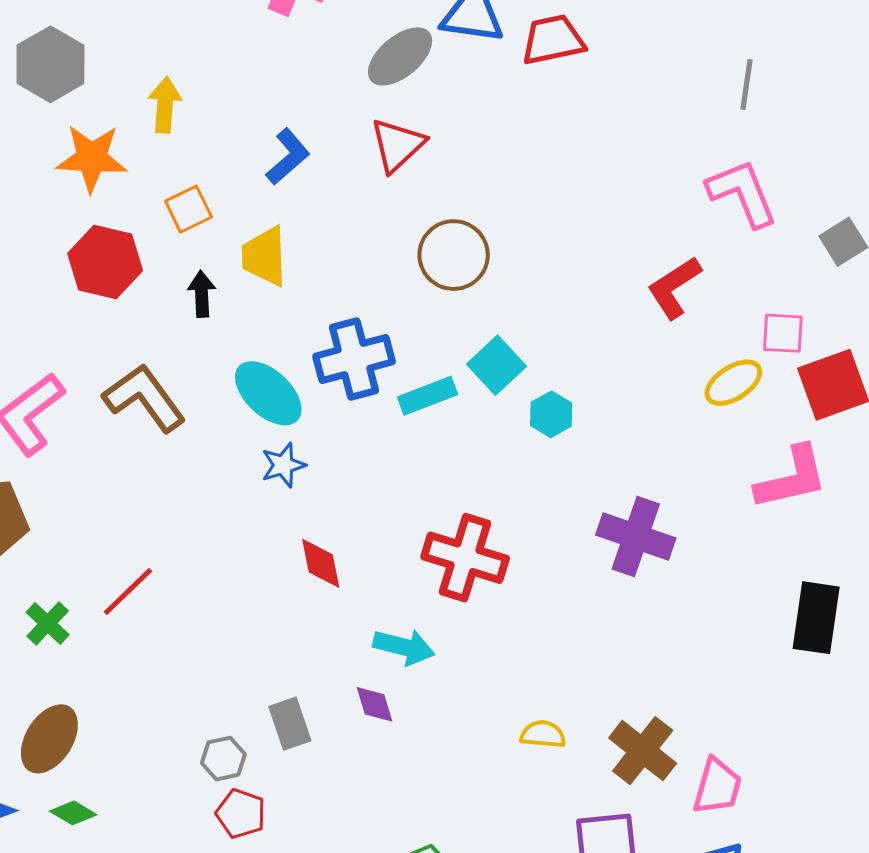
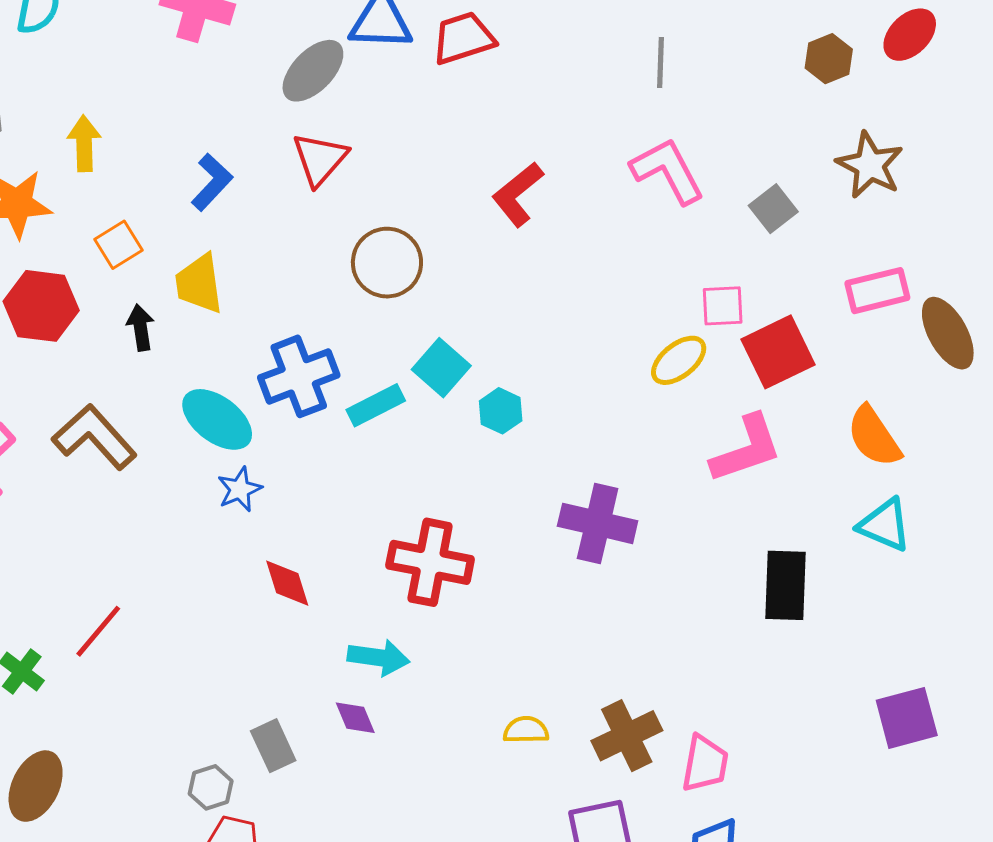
red L-shape: (674, 287) -> (518, 194), moved
brown cross: (643, 751) -> (627, 736), turned 32

